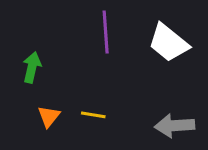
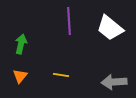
orange triangle: (49, 116) -> (20, 76), moved

